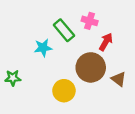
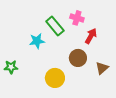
brown circle: (91, 67) -> (78, 58), size x0.7
brown triangle: (119, 79) -> (102, 68), turned 40

